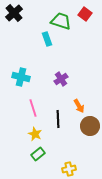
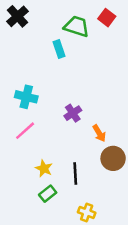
purple cross: (61, 79) -> (73, 113), moved
pink line: (33, 108) -> (25, 131), moved, turned 66
black line: (58, 119) -> (75, 173), moved
yellow cross: (69, 169) -> (87, 212), turned 32

